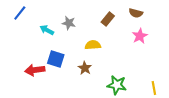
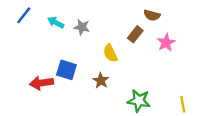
brown semicircle: (136, 13) -> (152, 15), moved
brown rectangle: (108, 19) -> (135, 34), moved
cyan arrow: (47, 30) -> (56, 22), moved
yellow semicircle: (93, 45) -> (110, 53), turned -112

